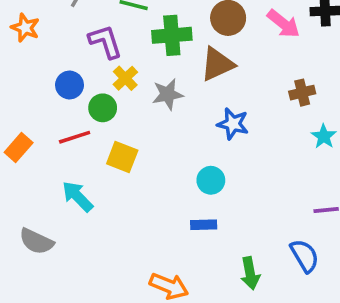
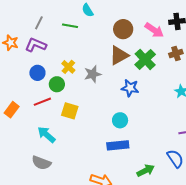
green cross: (172, 35) -> (145, 59), moved, turned -35
purple L-shape: (105, 42) -> (36, 45), moved, turned -45
brown cross: (302, 93) -> (176, 53), moved
blue rectangle: (204, 225) -> (118, 145), size x1.5
gray semicircle: (36, 241) -> (41, 163), moved
green arrow: (250, 273) -> (146, 171), turned -102

